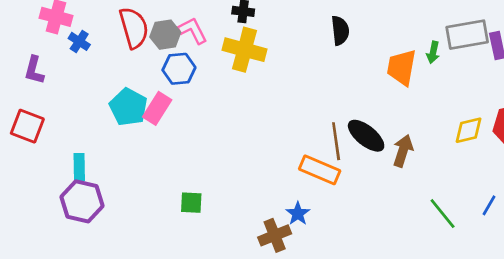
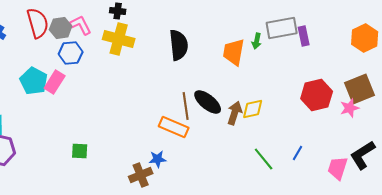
black semicircle: (340, 31) -> (179, 45), moved, size x1.4
yellow diamond: (469, 130) -> (253, 109), moved
blue star: (298, 214) -> (158, 159), turned 30

